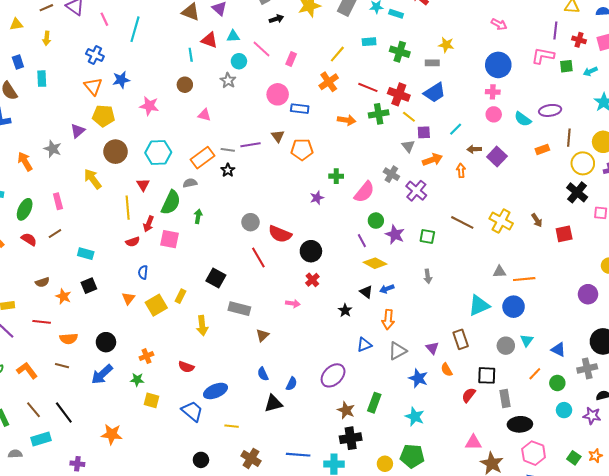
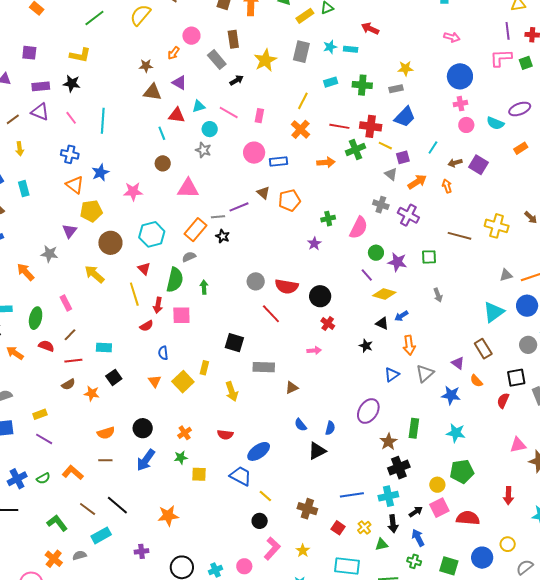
pink triangle: (204, 115) -> (188, 188), size x1.6
red line: (42, 322) -> (73, 361), moved
brown triangle: (262, 335) -> (292, 388), turned 32
brown star: (346, 410) -> (388, 442), turned 30
yellow line: (232, 426) -> (265, 496), moved, turned 48

